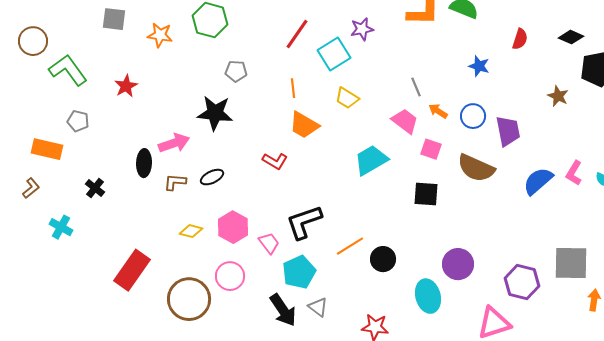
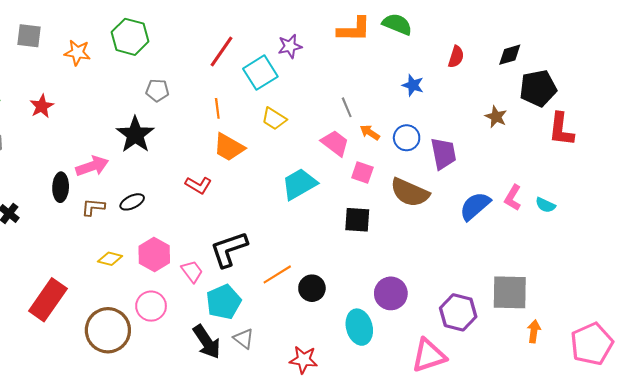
black diamond: (571, 37) -> (510, 55), turned -40
black star: (215, 113) -> (135, 135), turned 30

